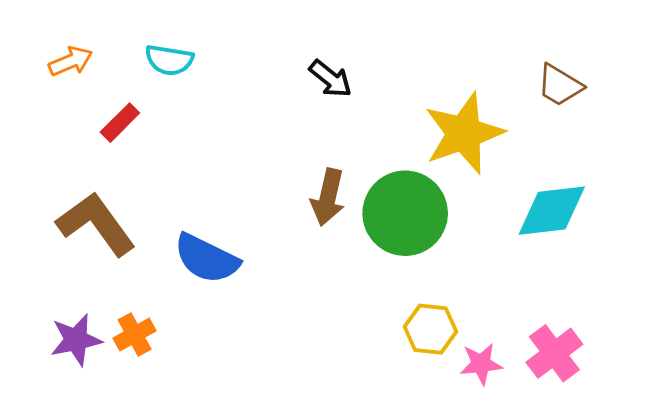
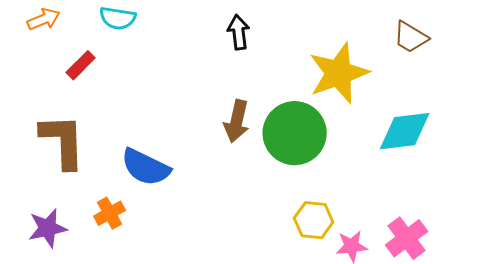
black arrow: (331, 79) -> (239, 32), turned -136
brown L-shape: (96, 224) -> (63, 141), turned 34
orange cross: (135, 335) -> (110, 213), moved

